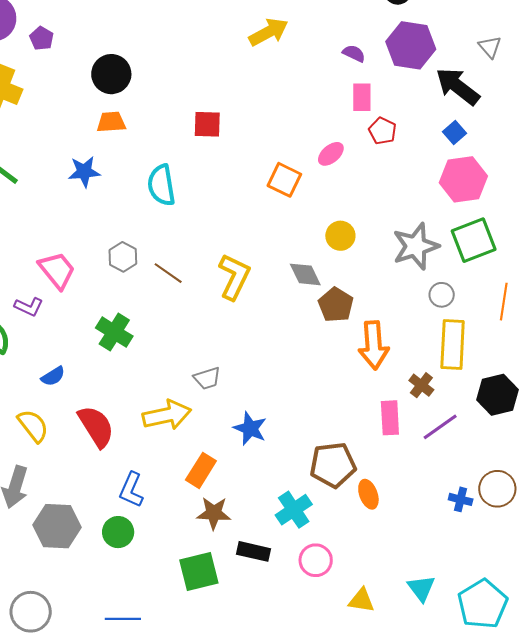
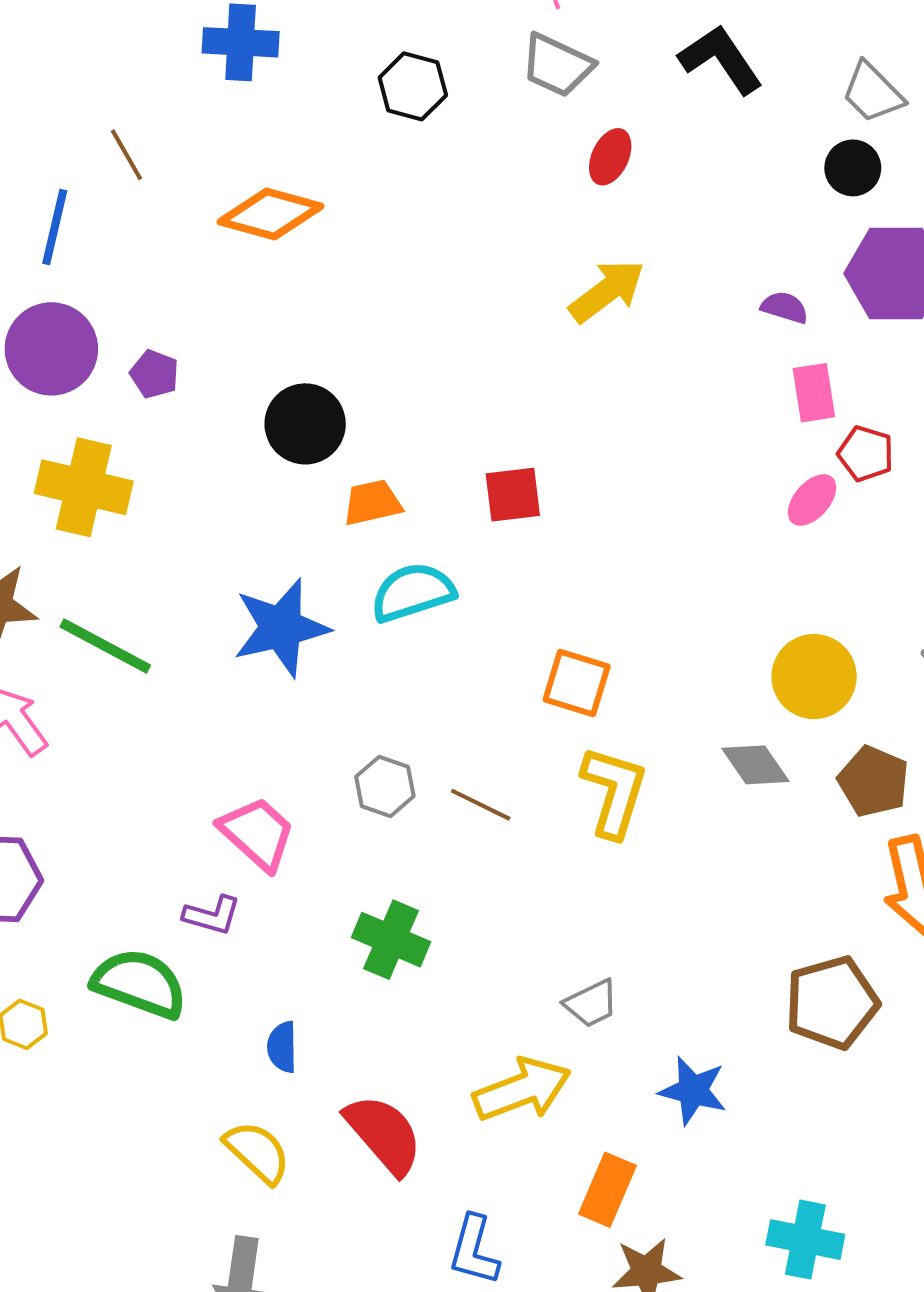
orange trapezoid: (111, 122) -> (372, 503), moved
pink ellipse: (331, 154) -> (812, 500), moved
blue star: (84, 172) -> (281, 628), size x1.5
orange square: (284, 180) -> (577, 683), moved
cyan semicircle: (161, 185) -> (413, 592), moved, turned 90
yellow circle: (340, 236) -> (814, 677), size x1.4
brown pentagon: (336, 305) -> (873, 781), moved
blue semicircle: (53, 376) -> (282, 1047), turned 130
brown pentagon: (333, 465) -> (832, 1003), moved
cyan cross: (294, 510) -> (805, 1240), turned -36

